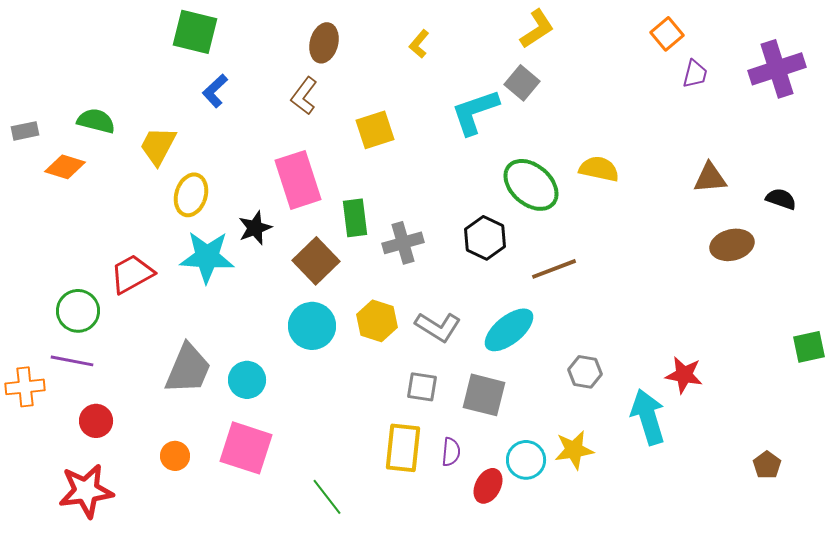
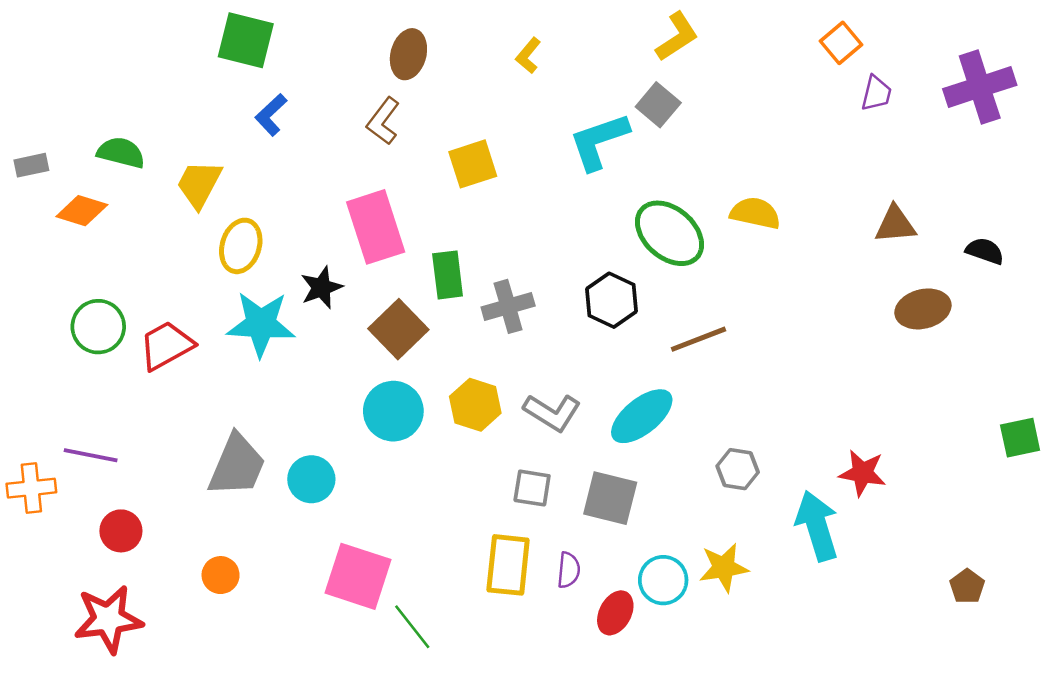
green circle: (78, 311) -> (98, 327), moved
pink square: (246, 448) -> (358, 576), moved

